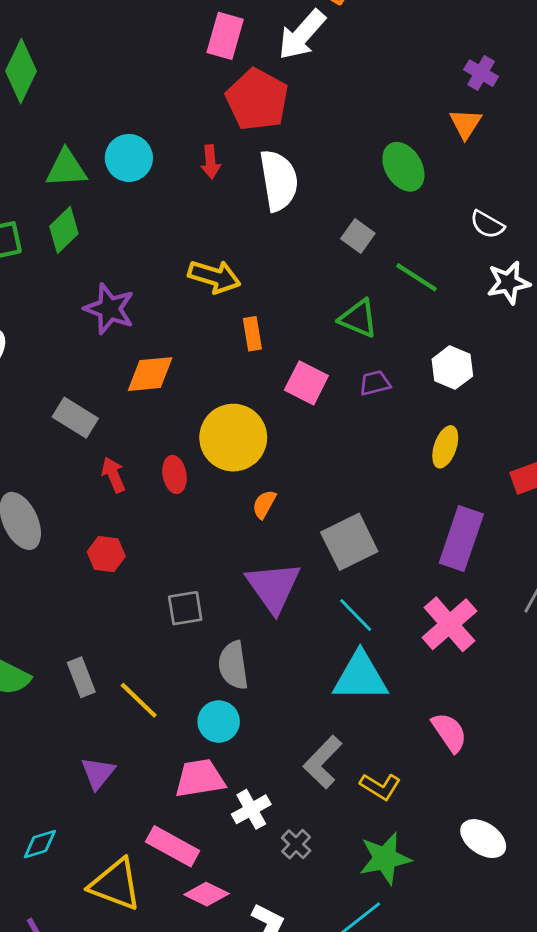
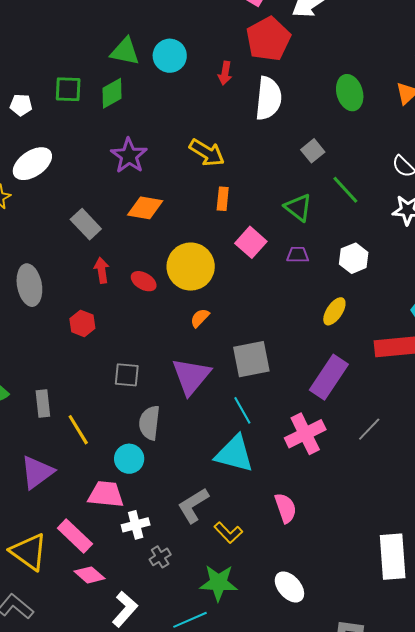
green ellipse: (403, 167) -> (350, 93), moved
red ellipse: (174, 474) -> (144, 281), turned -65
purple triangle: (98, 773) -> (37, 472), size x1.4

